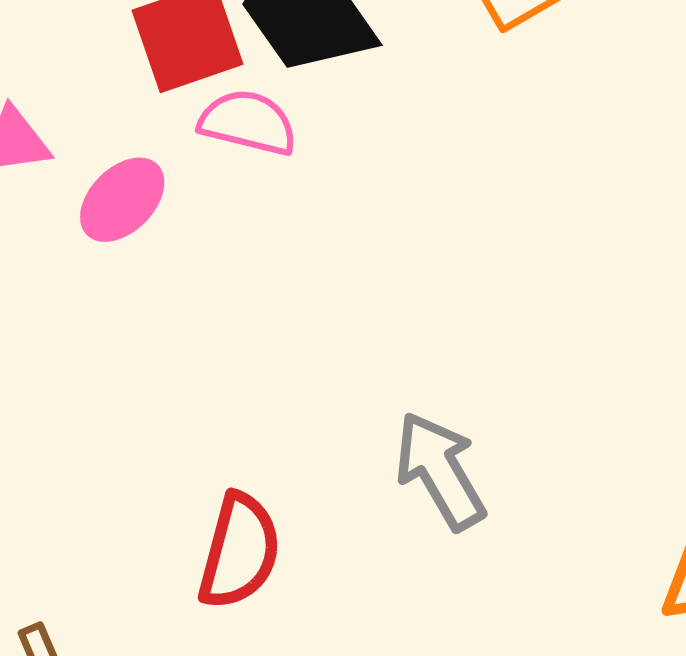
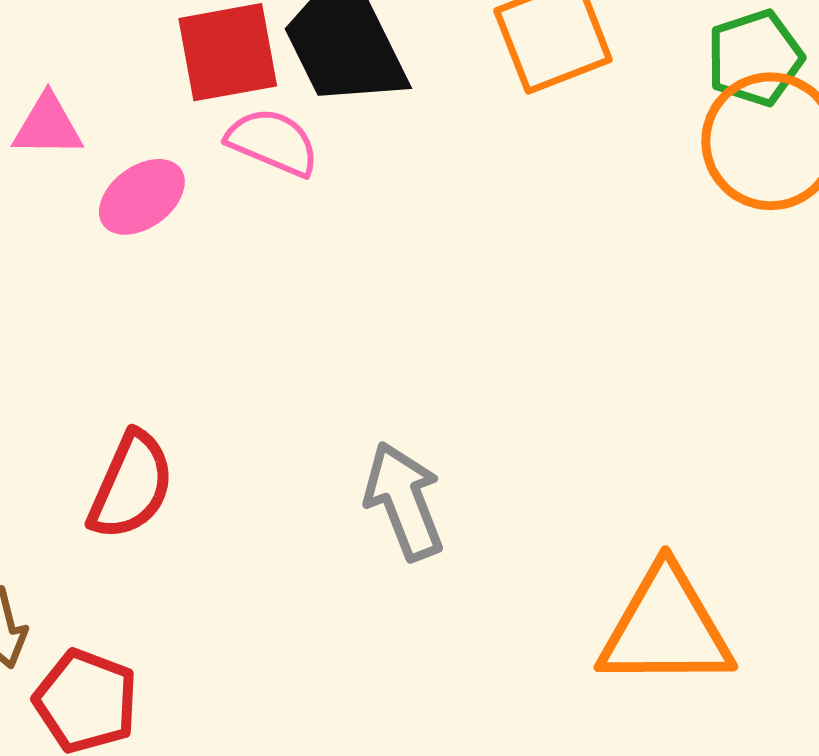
red semicircle: (239, 551) -> (131, 486), moved

